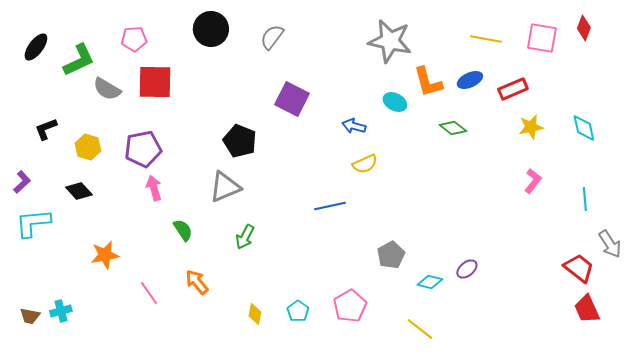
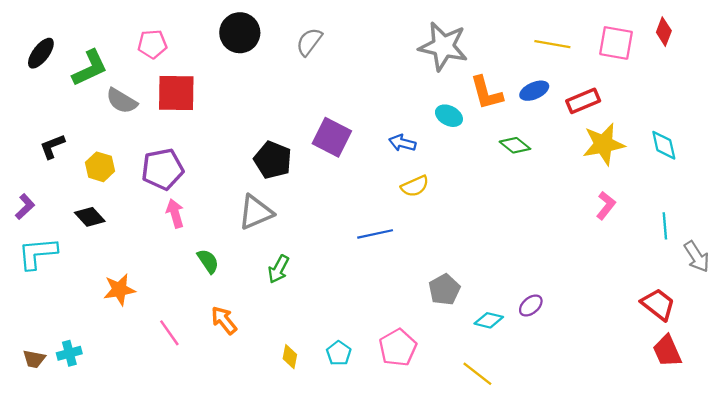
purple square: (292, 99) -> (332, 137), moved
yellow star: (531, 127) -> (604, 144), size x1.5
gray arrow: (610, 244) -> (697, 257), moved

